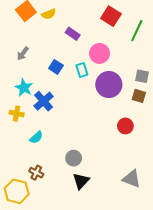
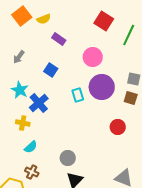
purple rectangle: (73, 34) -> (59, 39), moved
cyan rectangle: (82, 70) -> (78, 95), moved
yellow cross: (17, 114) -> (23, 123), moved
cyan semicircle: (36, 137) -> (31, 147), moved

